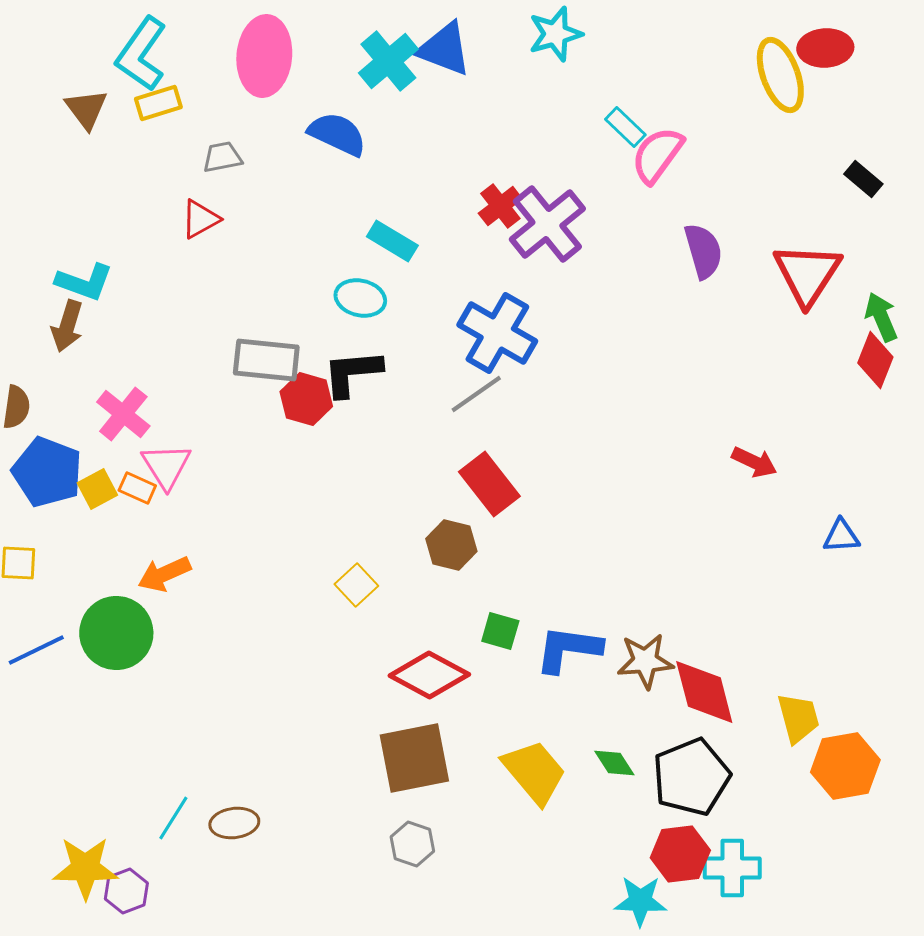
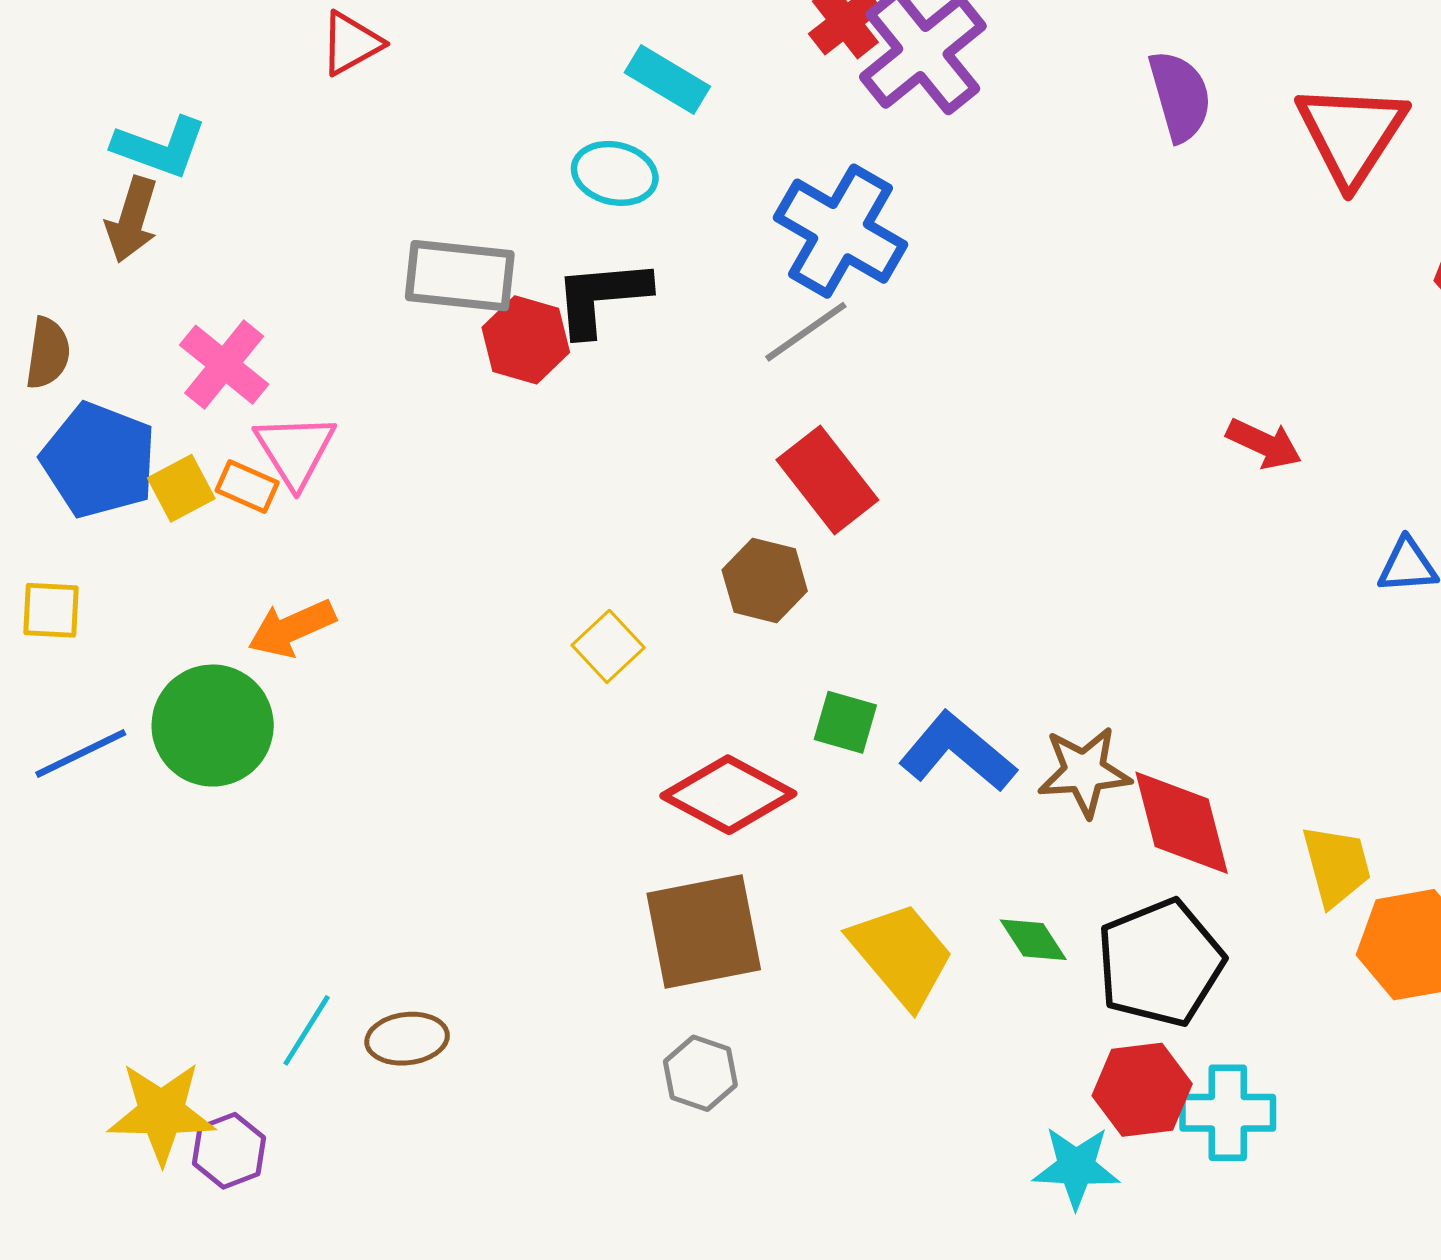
blue L-shape: (568, 649) -> (957, 752), turned 32

